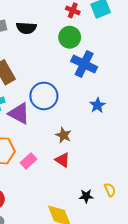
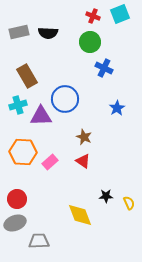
blue cross: (84, 64) -> (104, 68), size x0.7
purple triangle: (19, 114) -> (41, 116), turned -30
yellow semicircle: (110, 190) -> (129, 203), moved

